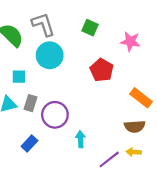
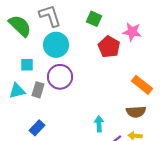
red pentagon: (102, 70) -> (109, 47), moved
purple circle: (55, 115) -> (60, 77), moved
cyan arrow: (80, 139) -> (99, 124), moved

